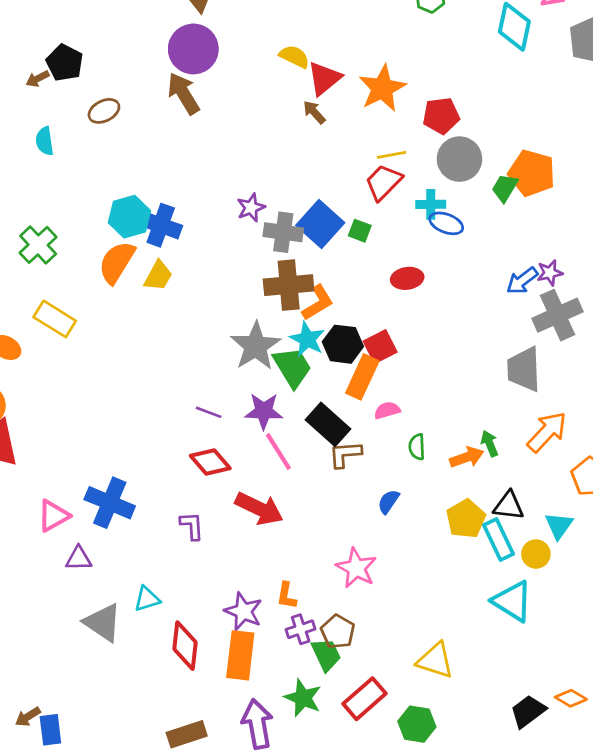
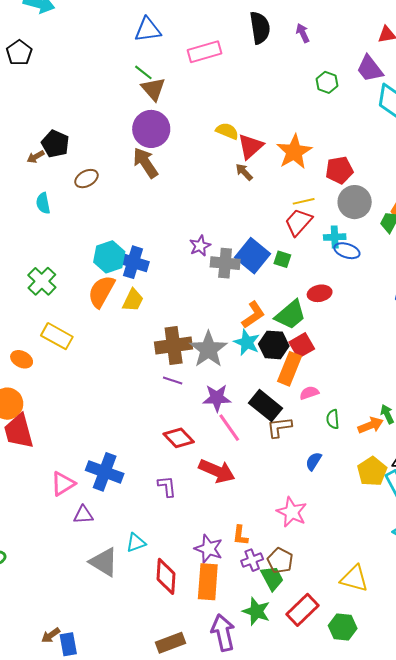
brown cross: (289, 285) -> (174, 345), moved
green trapezoid: (292, 367) -> (290, 315), moved, turned 84
purple line: (209, 412) -> (173, 380), moved

